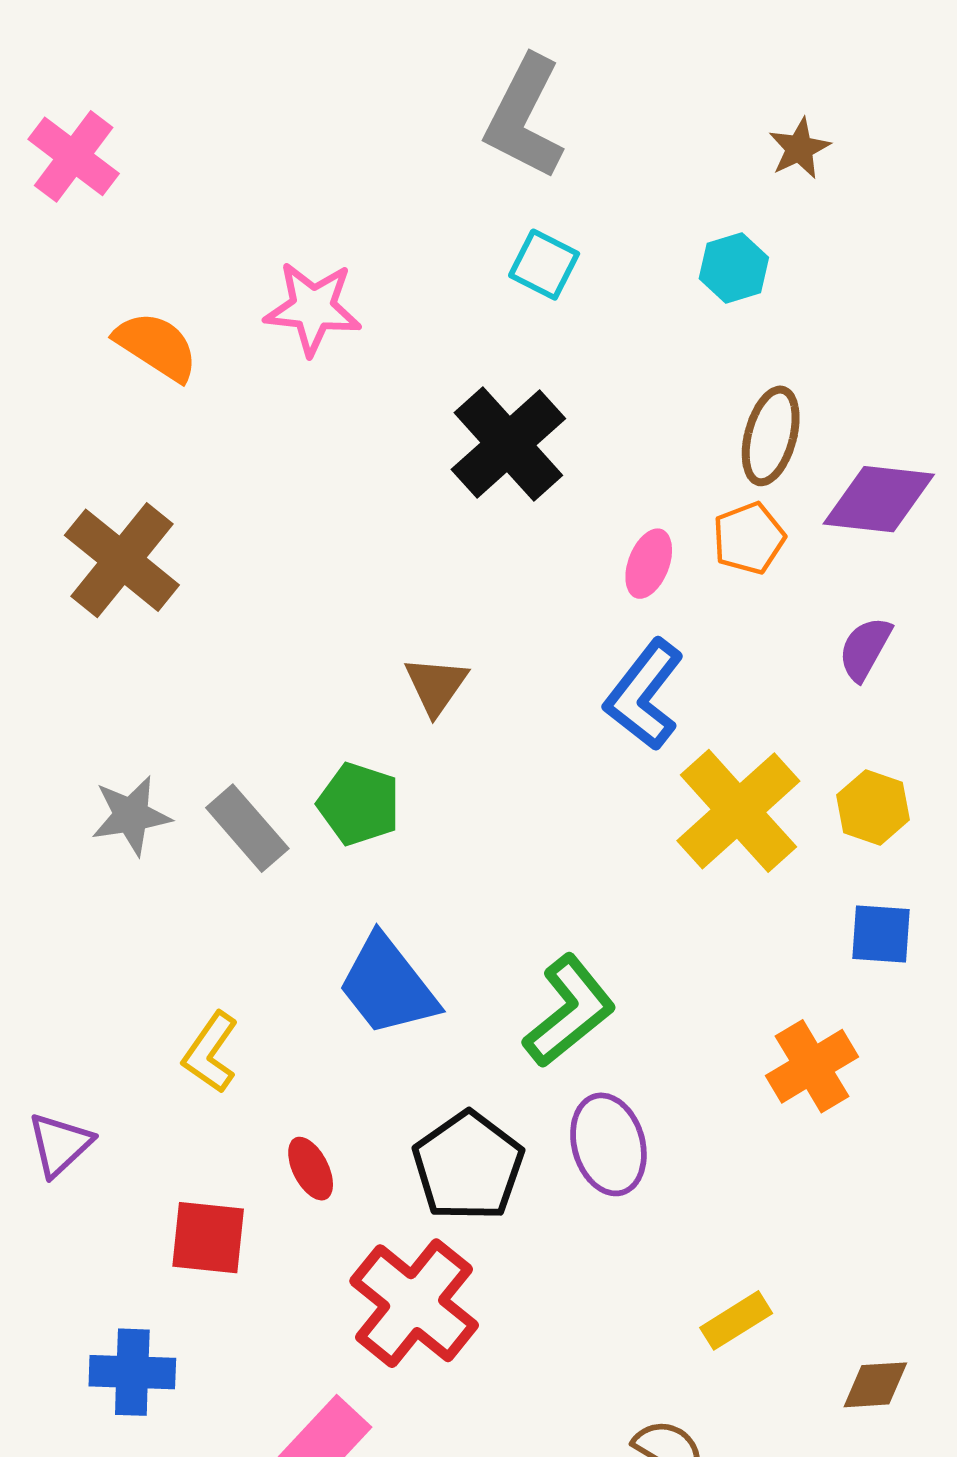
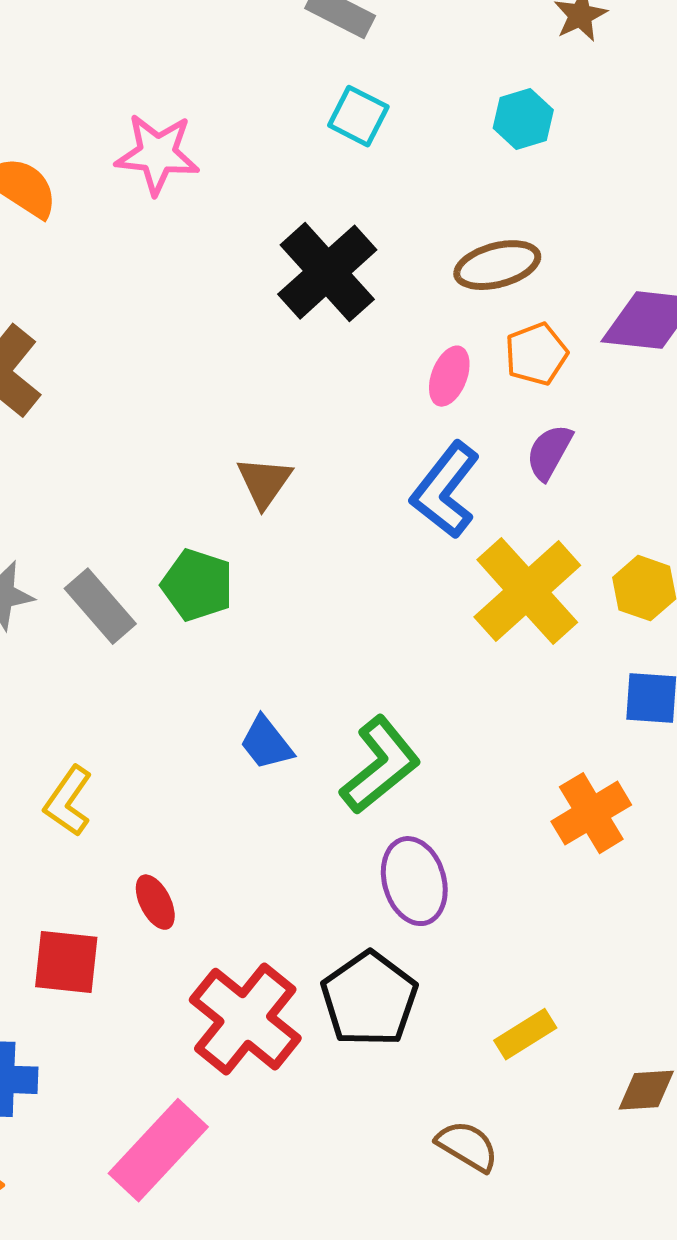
brown ellipse: (771, 436) -> (497, 265), moved, turned 60
purple semicircle: (865, 649) -> (549, 452), moved
blue trapezoid: (388, 986) -> (266, 743), moved, size x0.6
black pentagon: (468, 1166) -> (369, 999), moved

